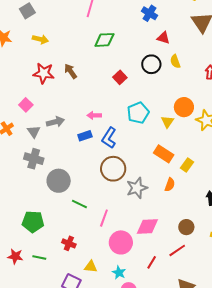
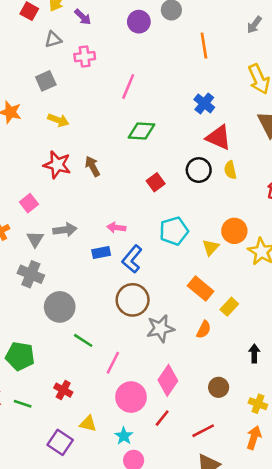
red triangle: (163, 38) -> (219, 138), size x1.5
pink diamond: (147, 227) -> (168, 380), turned -60
red line: (177, 250) -> (203, 431), moved
red line: (152, 262) -> (162, 418), moved

